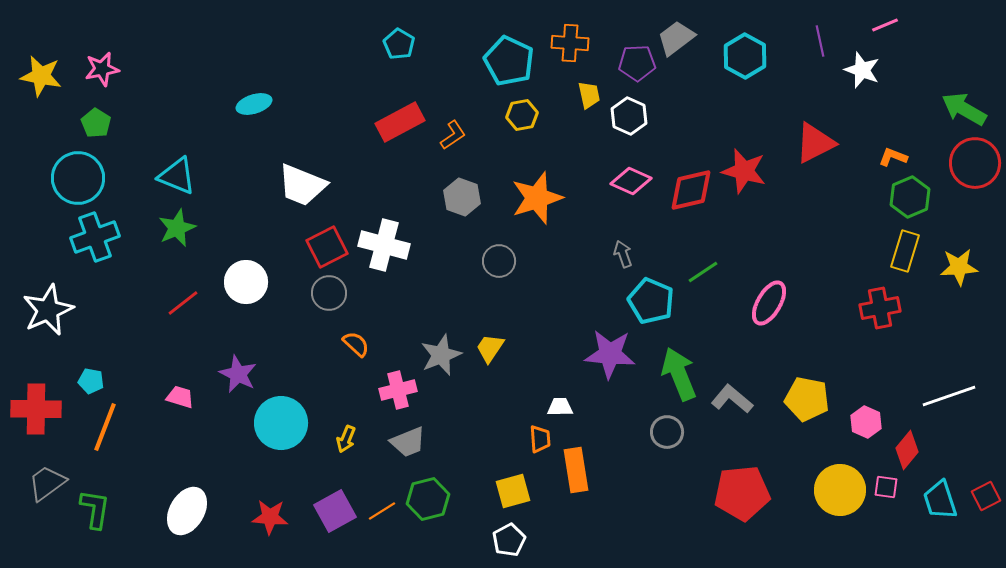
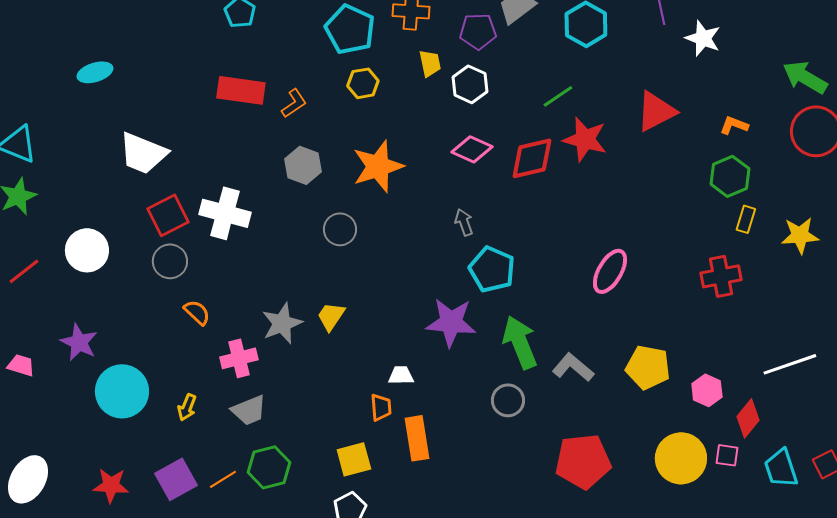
red rectangle: (400, 122) -> (241, 90), turned 36
green hexagon: (910, 197) -> (730, 176), moved
yellow rectangle: (905, 251) -> (746, 219), size x0.7
green line: (703, 272) -> (558, 96), moved

